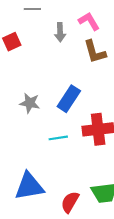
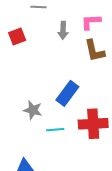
pink L-shape: (89, 21) -> (91, 22), turned -65
gray star: (30, 103) -> (33, 110), moved

